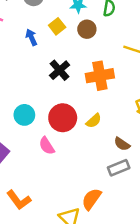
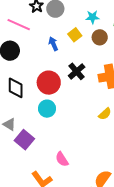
red circle: (63, 118) -> (49, 83), moved
pink semicircle: (47, 146) -> (62, 159), moved

